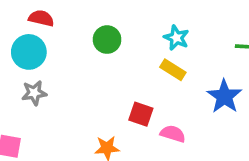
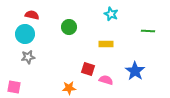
cyan star: (176, 38) -> (111, 14), moved
yellow rectangle: (173, 70) -> (106, 44), turned -32
blue star: (224, 96) -> (135, 71), moved

